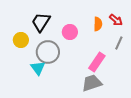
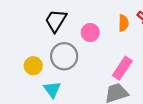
yellow circle: (21, 40) -> (33, 66), moved
cyan triangle: (38, 68) -> (52, 89), moved

